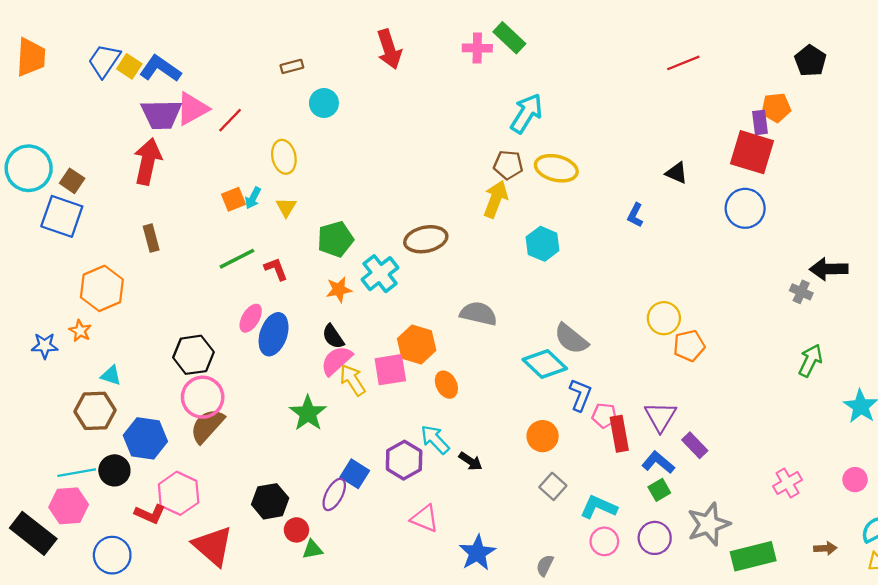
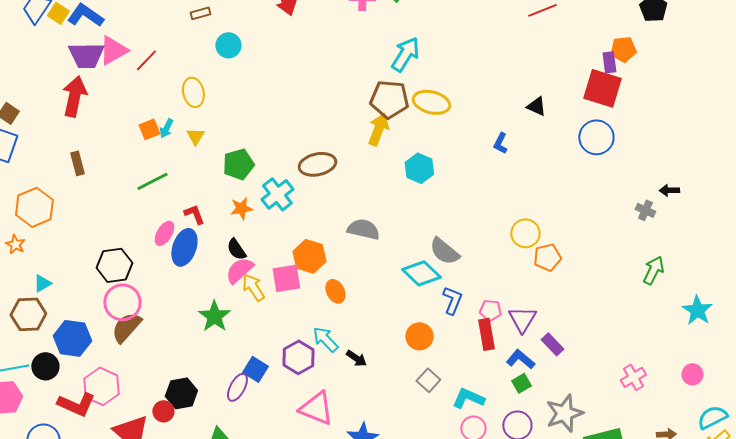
brown pentagon: (508, 165) -> (389, 99), size x1.5
red L-shape: (276, 269) -> (194, 214), moved
black arrow: (829, 269) -> (669, 190), size x0.6
cyan triangle: (111, 375) -> (42, 283), turned -48
pink pentagon: (604, 415) -> (490, 310), moved
red L-shape: (150, 514) -> (76, 404), size x1.4
pink triangle: (425, 519) -> (316, 408), size x1.4
red circle: (296, 530) -> (163, 411), moved

